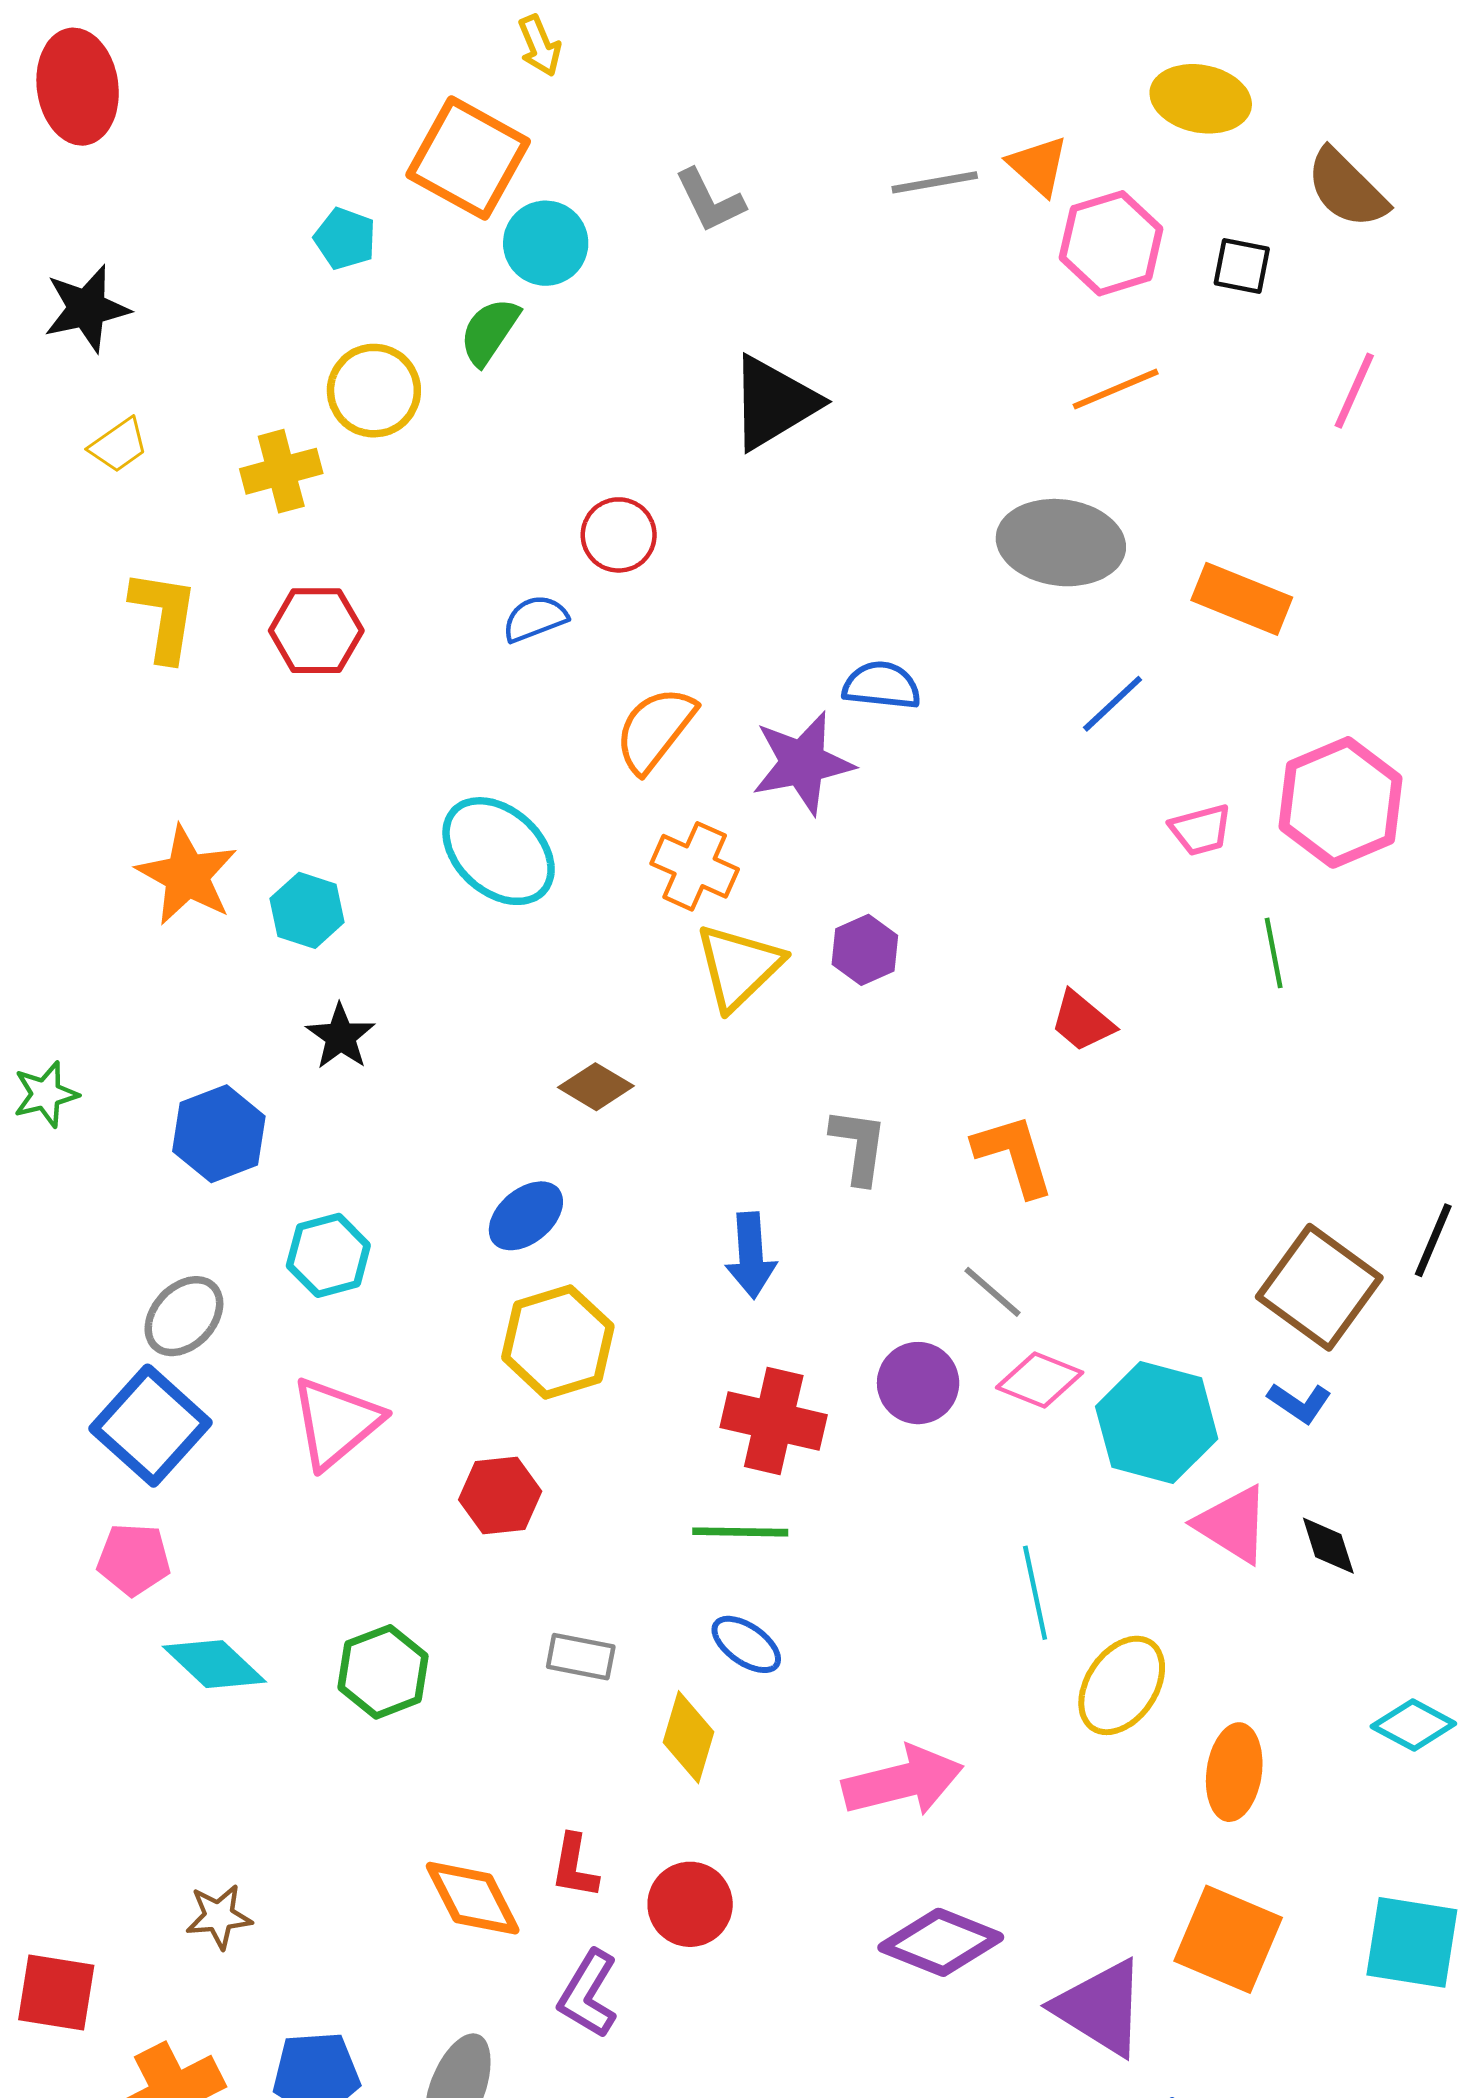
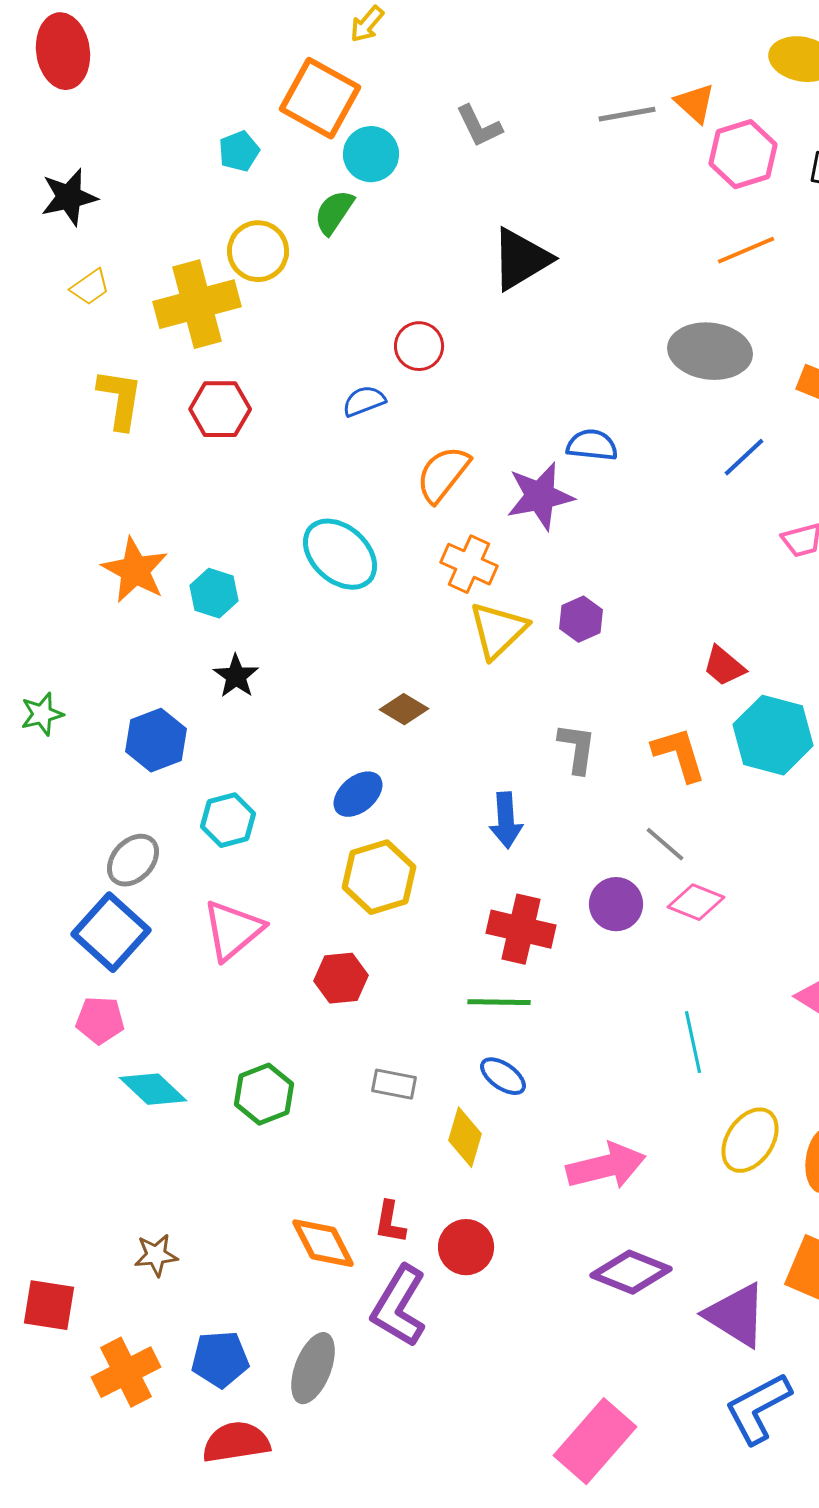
yellow arrow: (540, 46) -> (367, 24), turned 63
cyan pentagon: (345, 239) -> (239, 151), turned 30
yellow cross: (281, 471) -> (197, 304), size x1.6
cyan hexagon: (1157, 1423) -> (773, 735), moved
yellow ellipse: (1122, 1685) -> (750, 1140), moved
purple L-shape: (588, 1994) -> (399, 1306), size x1.4

